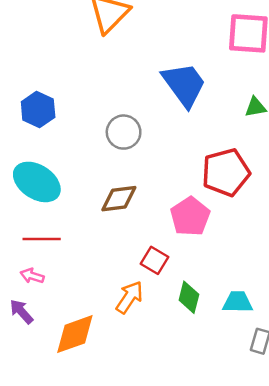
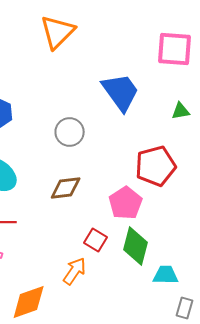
green diamond: (189, 297) -> (136, 246), moved, size x1.4

